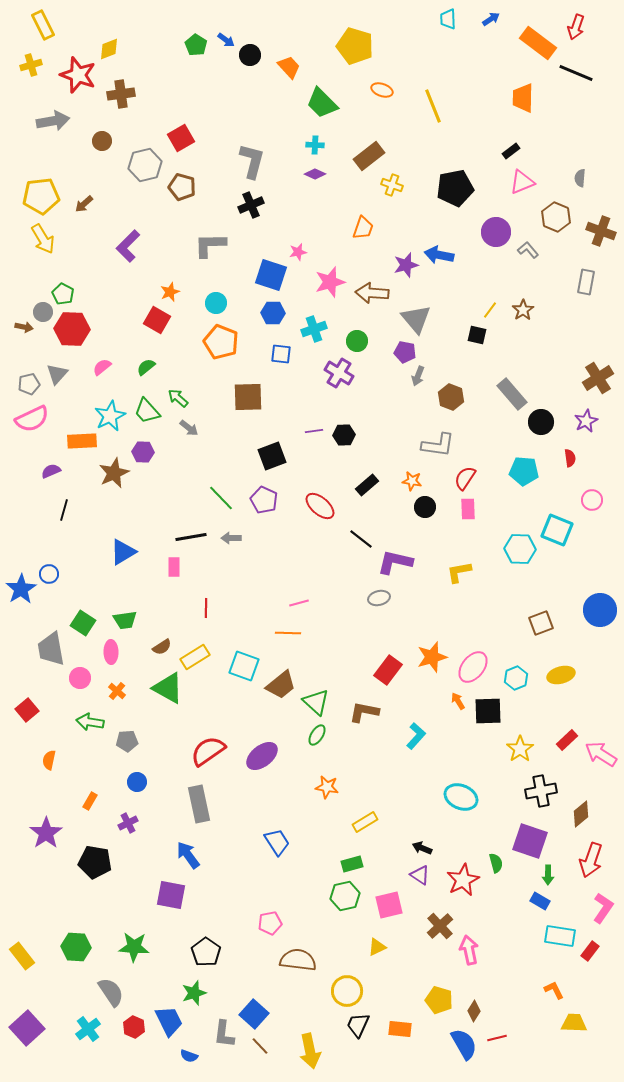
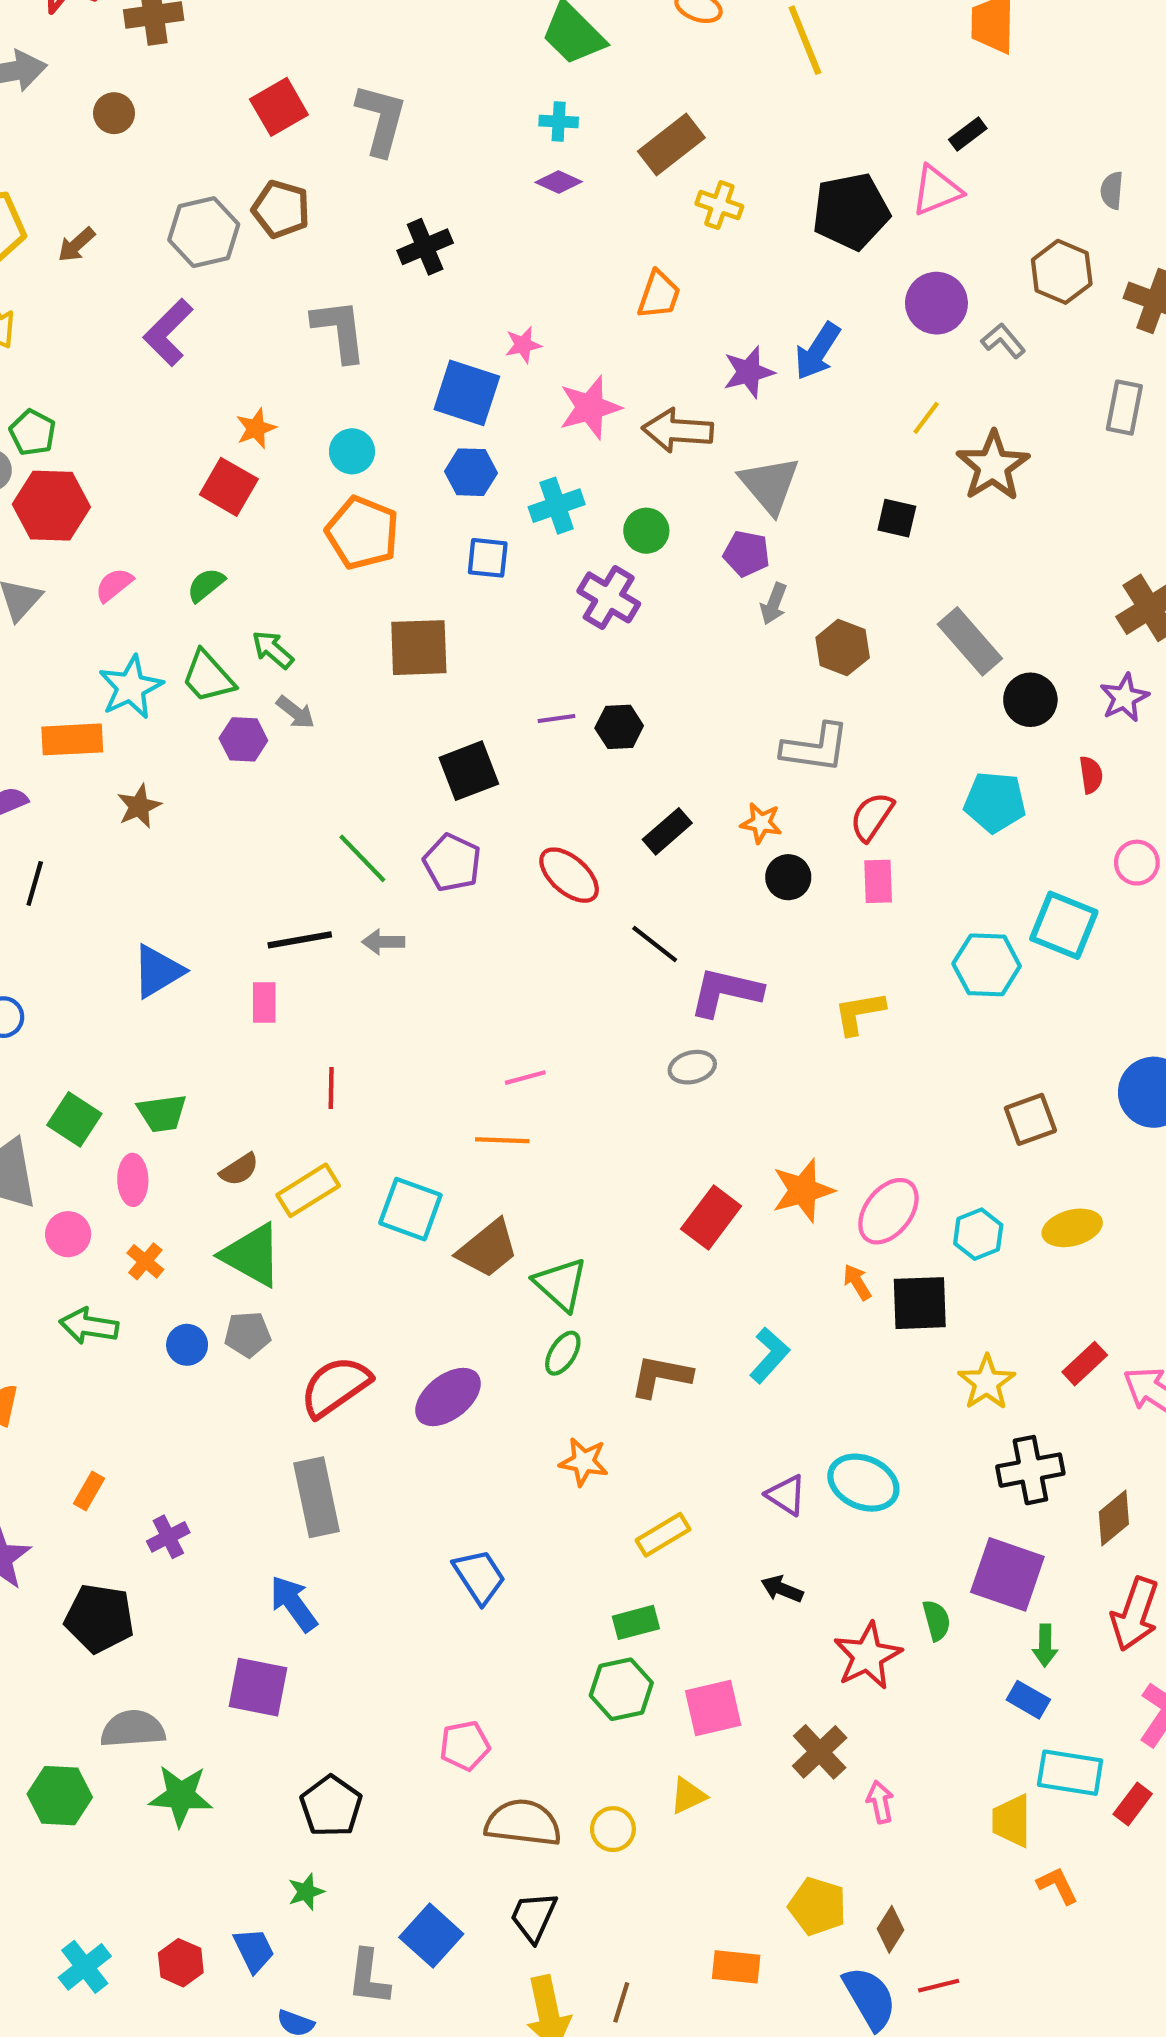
gray L-shape: (252, 161) -> (381, 119), moved
gray hexagon: (145, 165) -> (204, 232), moved
pink triangle: (522, 182) -> (936, 190), moved
gray L-shape: (210, 245) -> (339, 330), turned 84
blue arrow: (439, 255) -> (817, 351), turned -68
yellow line: (490, 310) -> (926, 418), moved
brown star: (523, 310) -> (993, 466), size x1.6
purple hexagon: (143, 452) -> (243, 739), moved
brown star: (114, 473) -> (139, 806), size x0.7
brown L-shape: (364, 712) -> (661, 1376), moved
gray pentagon: (127, 741) -> (248, 1334), moved
blue circle: (137, 782) -> (187, 1345), moved
purple triangle: (420, 875) -> (786, 1495), moved
pink arrow: (469, 950) -> (880, 1802), size x0.7
yellow circle: (347, 991) -> (613, 1829), moved, size x0.7
gray semicircle: (111, 992) -> (133, 1729), moved, turned -60
green star: (194, 993) -> (306, 1892), size x0.7
blue trapezoid: (169, 1021) -> (254, 1950), size x0.7
yellow trapezoid: (574, 1023) -> (1012, 1821), moved, turned -92
black trapezoid: (358, 1025) -> (534, 1917), moved
brown line: (260, 1046) -> (621, 2002), moved, turned 60

